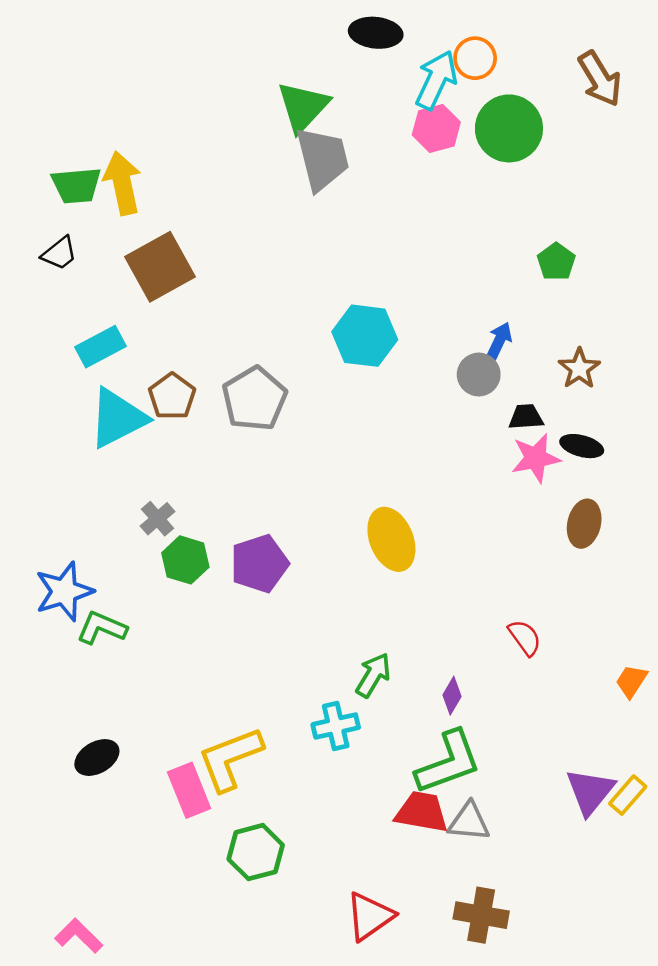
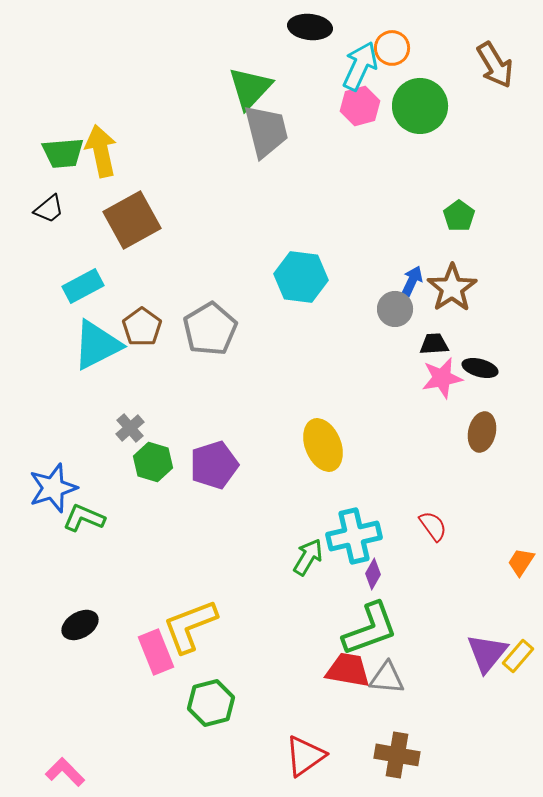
brown star: (579, 368) -> (452, 288), moved, size x1.4
cyan cross: (336, 726) -> (354, 536), moved, size x1.4

